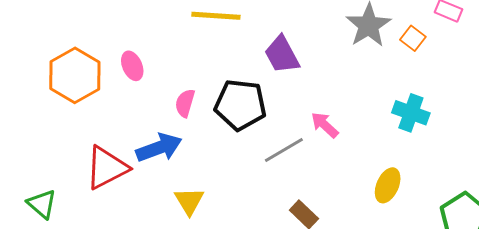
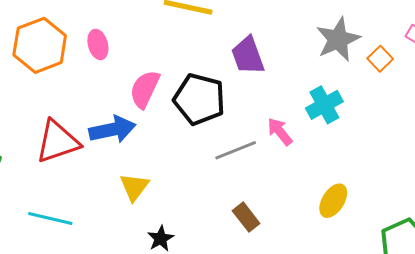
pink semicircle: (185, 103) -> (145, 89), size x1.4
cyan cross: (411, 113) -> (324, 105), moved, turned 33

